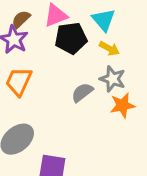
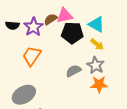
brown semicircle: (21, 19) -> (51, 19), moved
cyan triangle: (103, 20) -> (96, 24), turned -30

